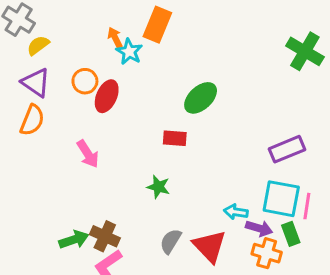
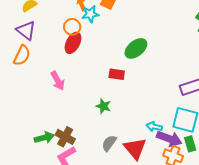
cyan star: (129, 52) -> (90, 14), turned 30
orange circle: (85, 81) -> (72, 27), moved
purple arrow: (259, 228) -> (169, 139), size x1.4

